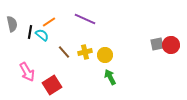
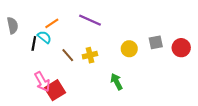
black line: (30, 32) -> (34, 43), moved
gray square: (157, 44) -> (156, 42), moved
yellow circle: (105, 55) -> (129, 49), moved
pink arrow: (27, 72) -> (42, 82), moved

